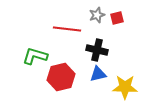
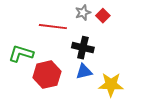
red square: (117, 18) -> (103, 16), turned -32

